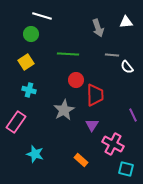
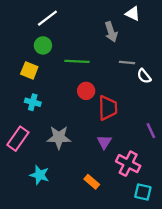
white line: (42, 16) -> (47, 18), turned -54
white triangle: (126, 22) -> (133, 14), moved, turned 32
green circle: (31, 34) -> (43, 45), moved
yellow square: (26, 62) -> (29, 70), turned -35
gray star: (64, 110) -> (59, 137), moved, turned 30

